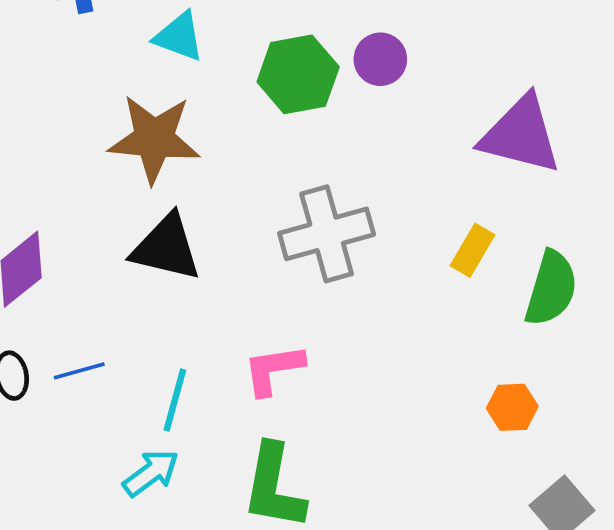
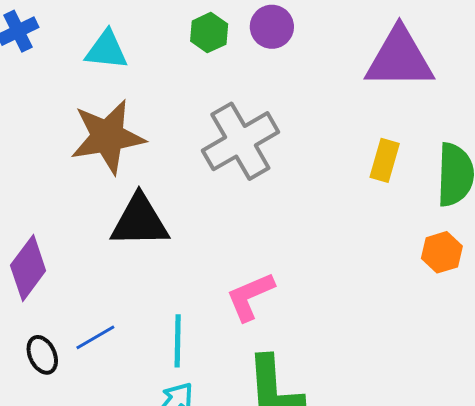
green hexagon: (298, 74) -> (209, 33), moved, size x0.6
gray cross: (327, 234) -> (240, 141), moved
orange hexagon: (512, 407) -> (442, 252), moved

